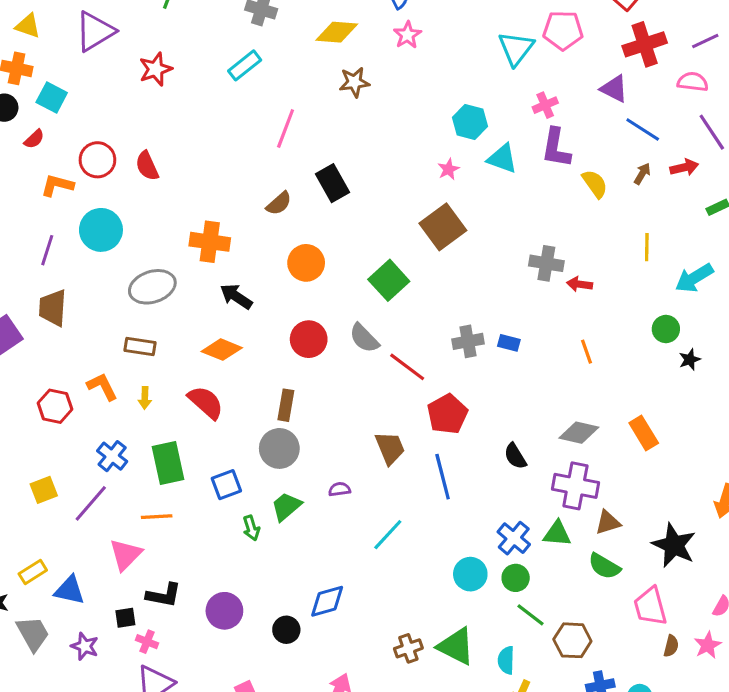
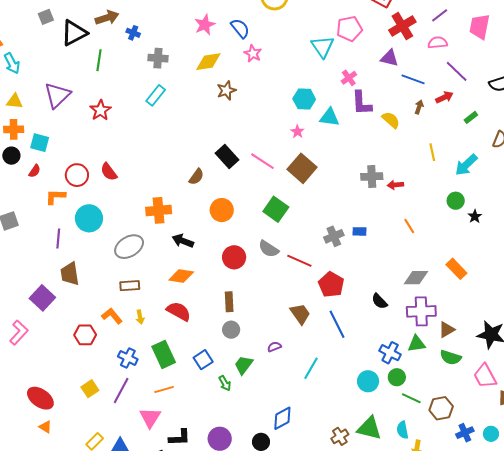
pink line: (286, 129) -> (262, 161), moved, turned -65
gray circle: (279, 448) -> (231, 330), size x0.7

